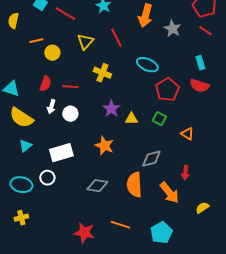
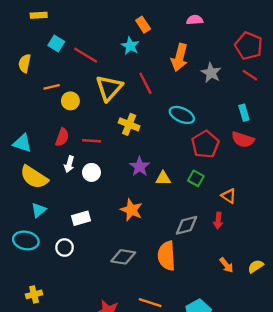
yellow triangle: (85, 42) -> (109, 88), size x1.4
white rectangle: (61, 153) -> (81, 218), size x0.7
red arrow: (185, 173) -> (218, 221), moved
cyan ellipse: (21, 185) -> (26, 240), moved
orange arrow: (169, 193) -> (226, 265), moved, size x0.6
yellow semicircle: (202, 208) -> (256, 266), moved

